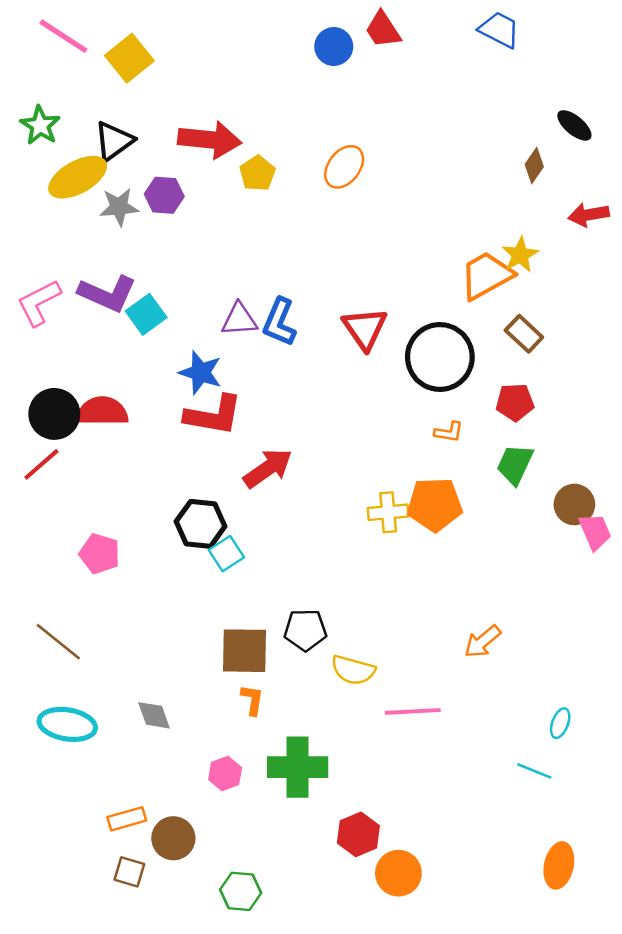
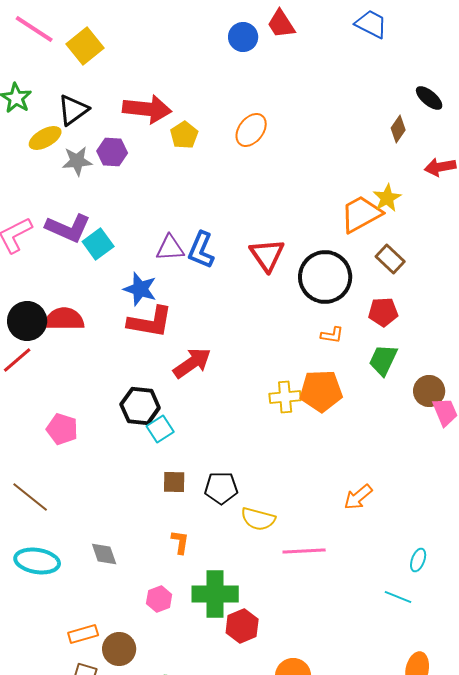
yellow ellipse: (78, 177) -> (45, 138), size x0.7
brown square: (245, 651) -> (174, 482), moved, size x0.6
red hexagon: (358, 834) -> (242, 626), moved

